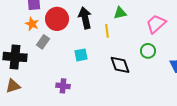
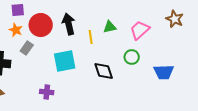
green triangle: (120, 13) -> (110, 27), moved
cyan square: (81, 55) -> (65, 61), size x1.6

